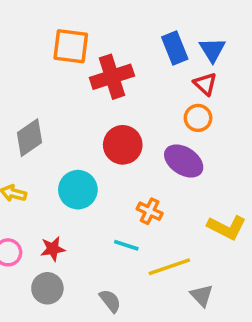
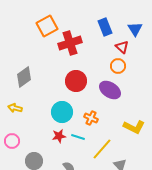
orange square: (71, 46) -> (47, 26), turned -35
blue triangle: (212, 50) -> (135, 29), moved
cyan circle: (78, 190) -> (62, 112), moved
red star: (53, 249) -> (59, 136), moved
yellow line: (169, 267) -> (102, 149), turned -30

